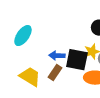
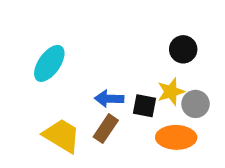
black square: (77, 60) -> (144, 106), size x0.6

